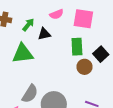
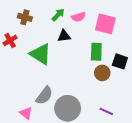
green arrow: (28, 25) -> (58, 15), moved
green triangle: (23, 54) -> (41, 54), turned 35
black square: (101, 54) -> (120, 61), turned -35

